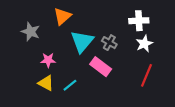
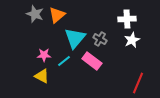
gray star: (31, 32) -> (35, 14), moved
red line: (147, 75) -> (138, 83), moved
cyan line: (70, 85) -> (64, 61), moved

